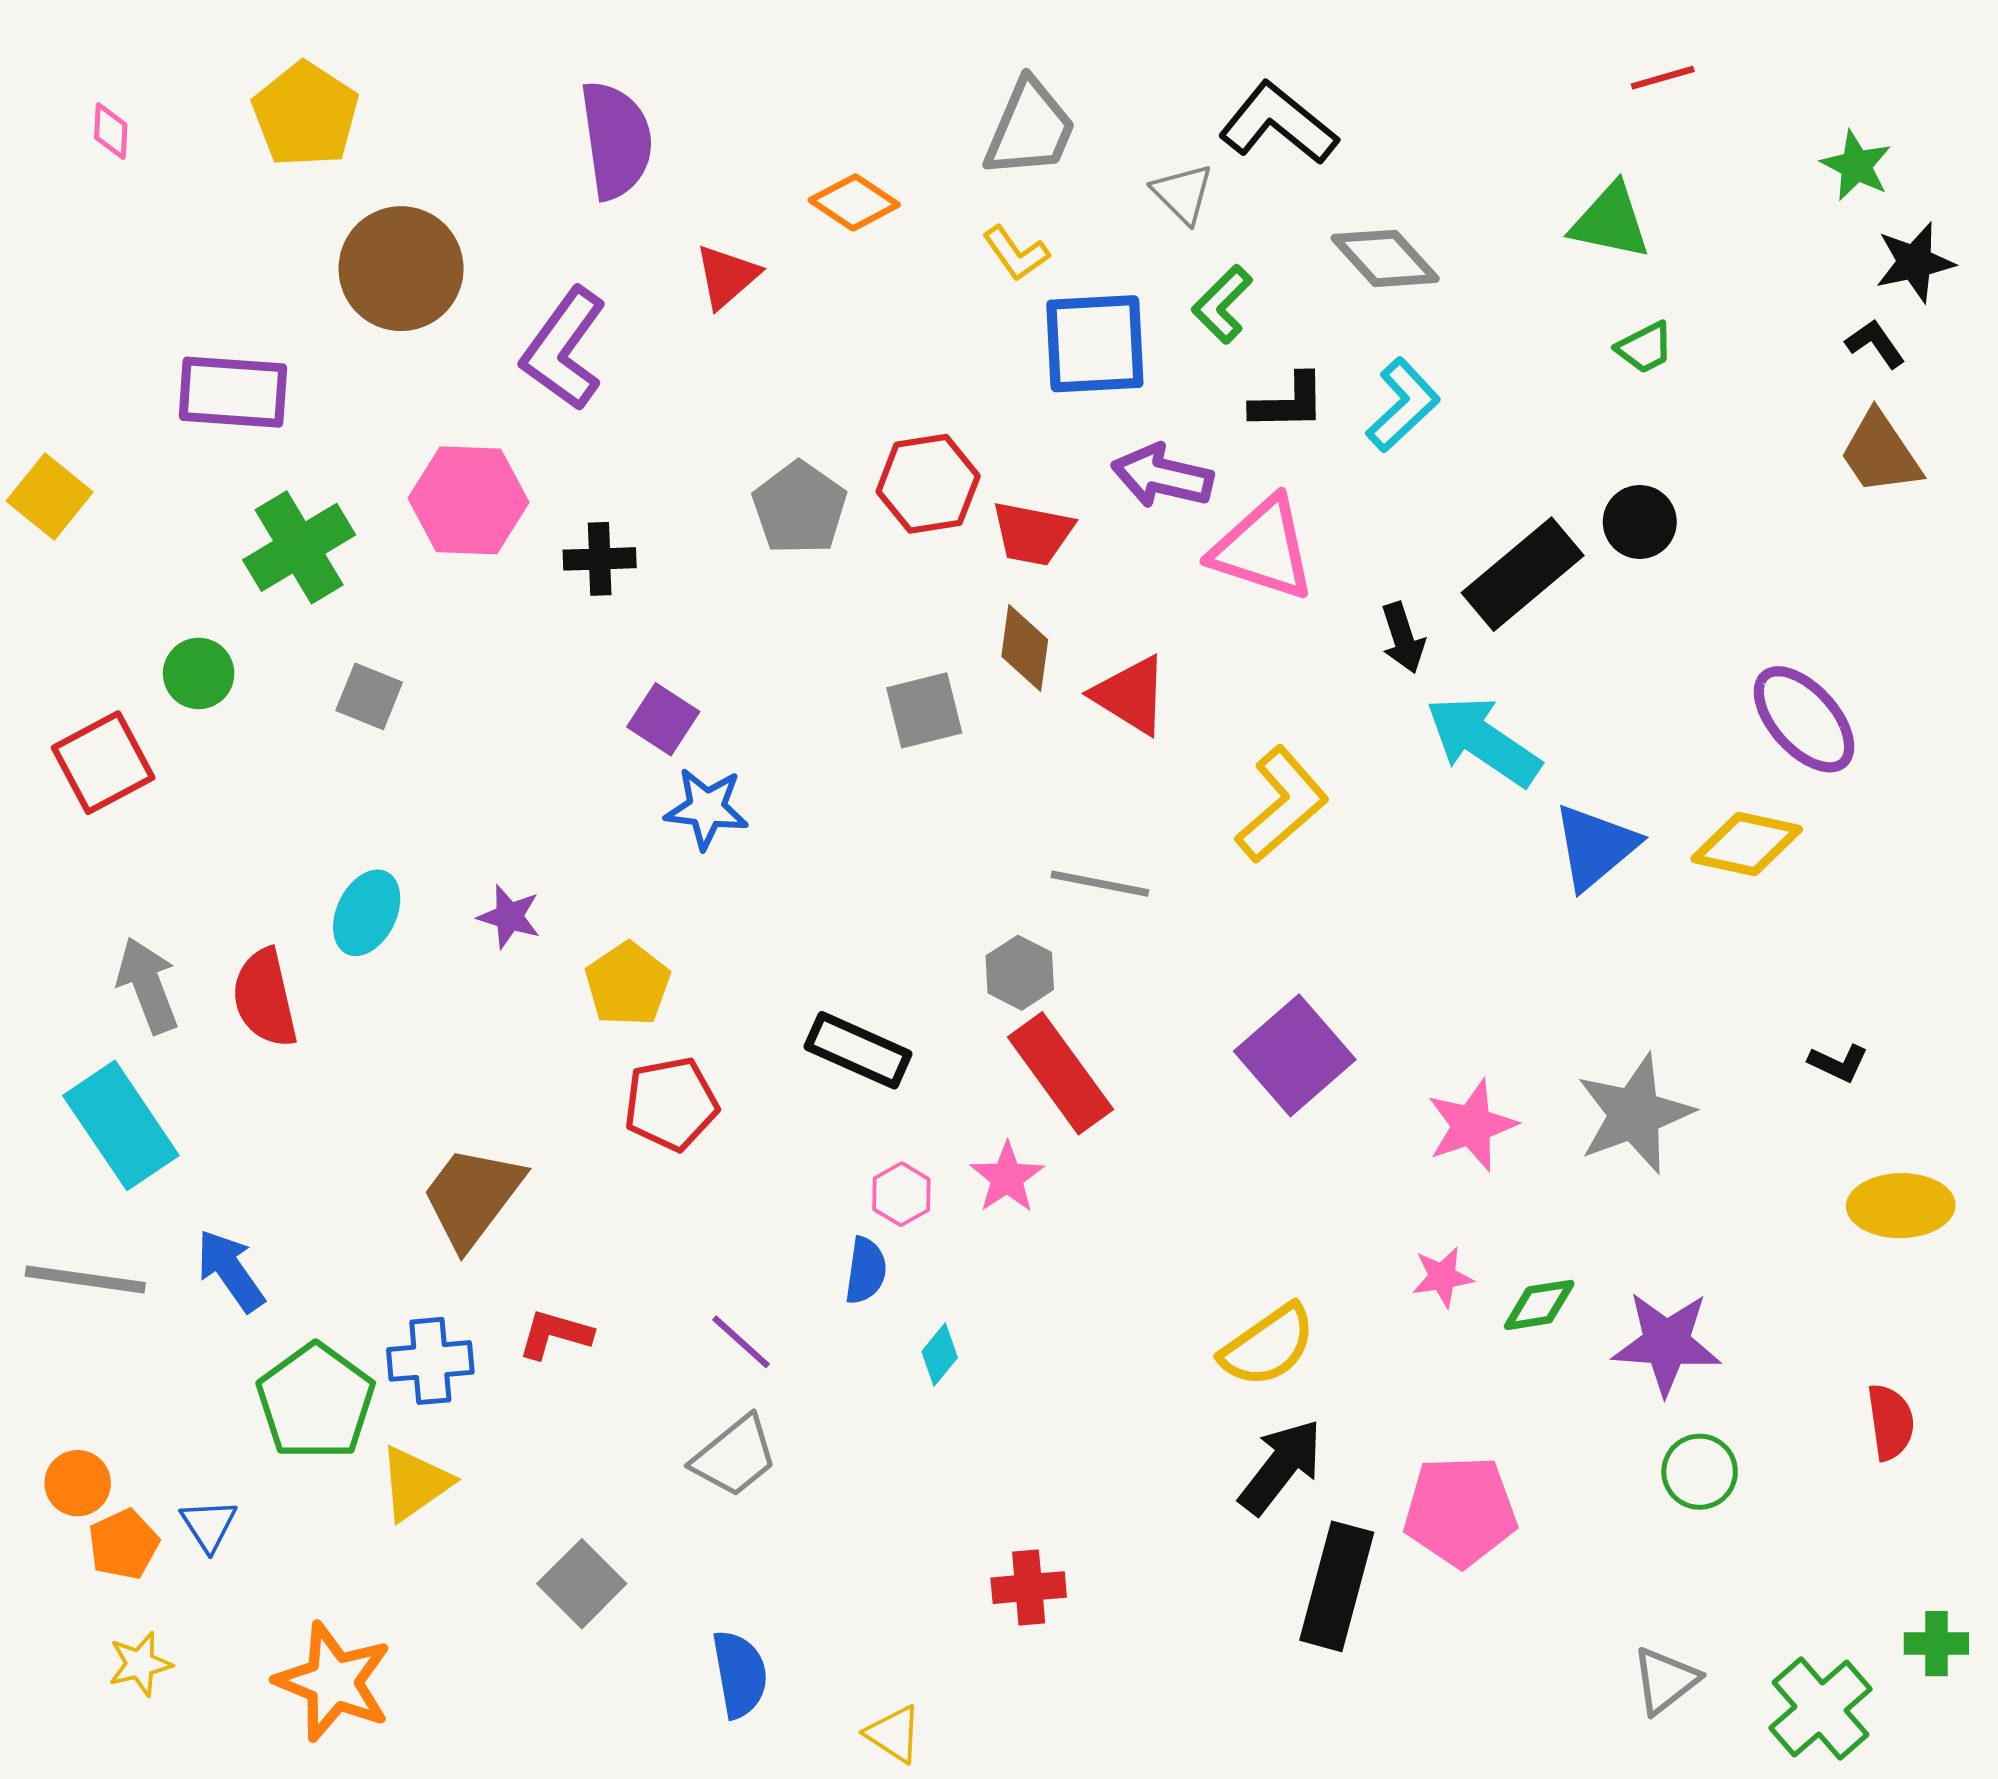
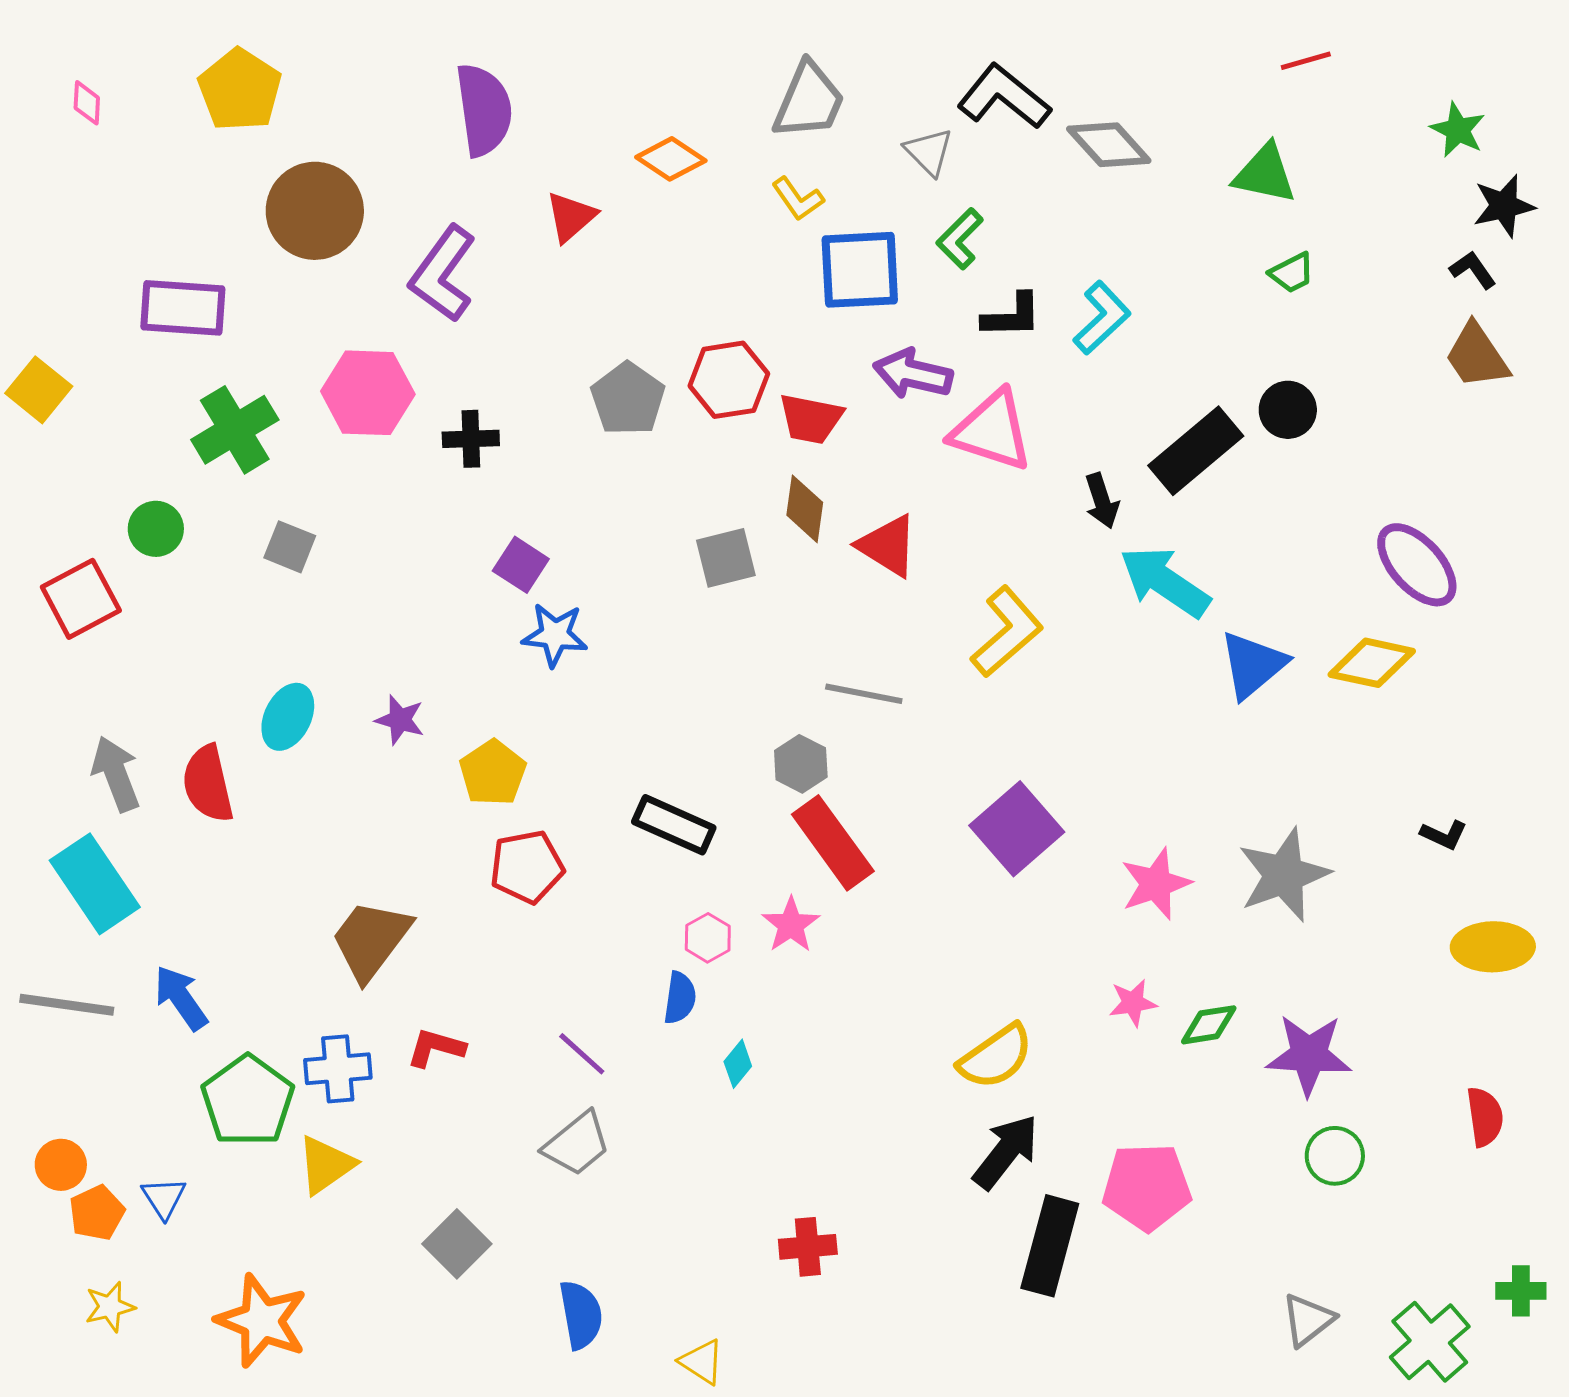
gray diamond: (1385, 258) -> (1109, 145), moved

